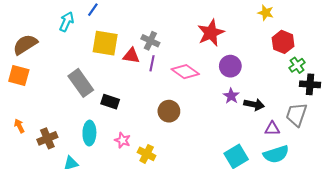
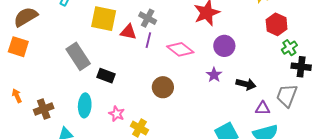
purple star: (231, 96) -> (214, 75), moved

